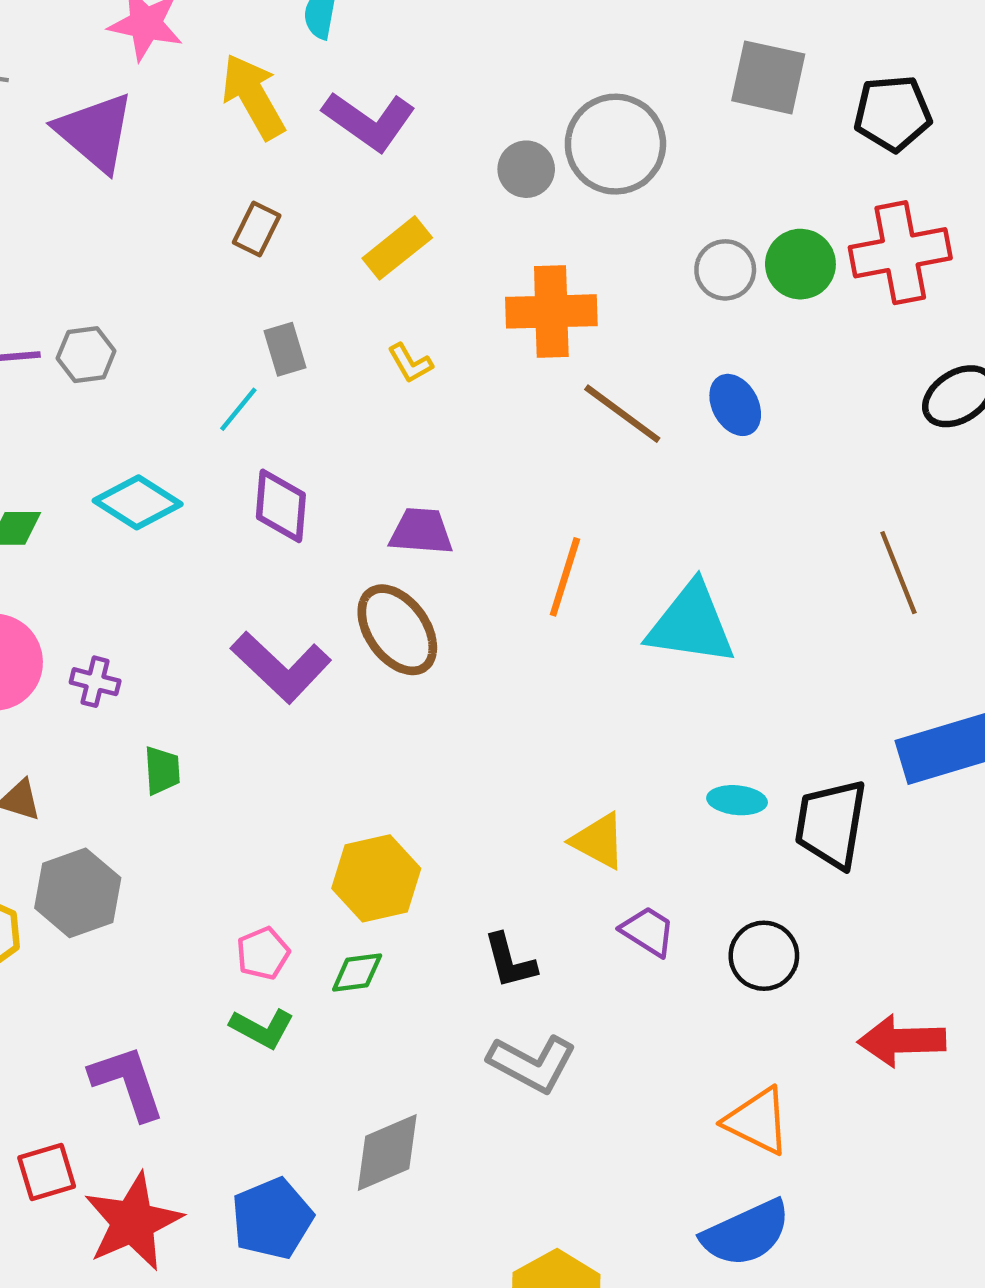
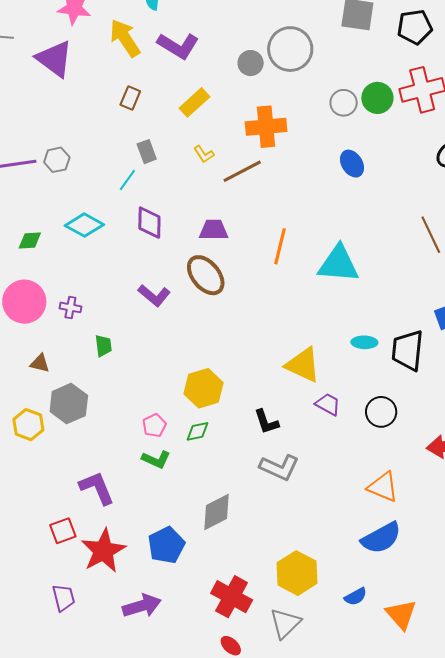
brown line: (622, 414) -> (242, 171), moved, turned -60
purple L-shape: (281, 667) -> (154, 295), size x0.7
yellow triangle: (599, 841) -> (303, 365), size x1.4

